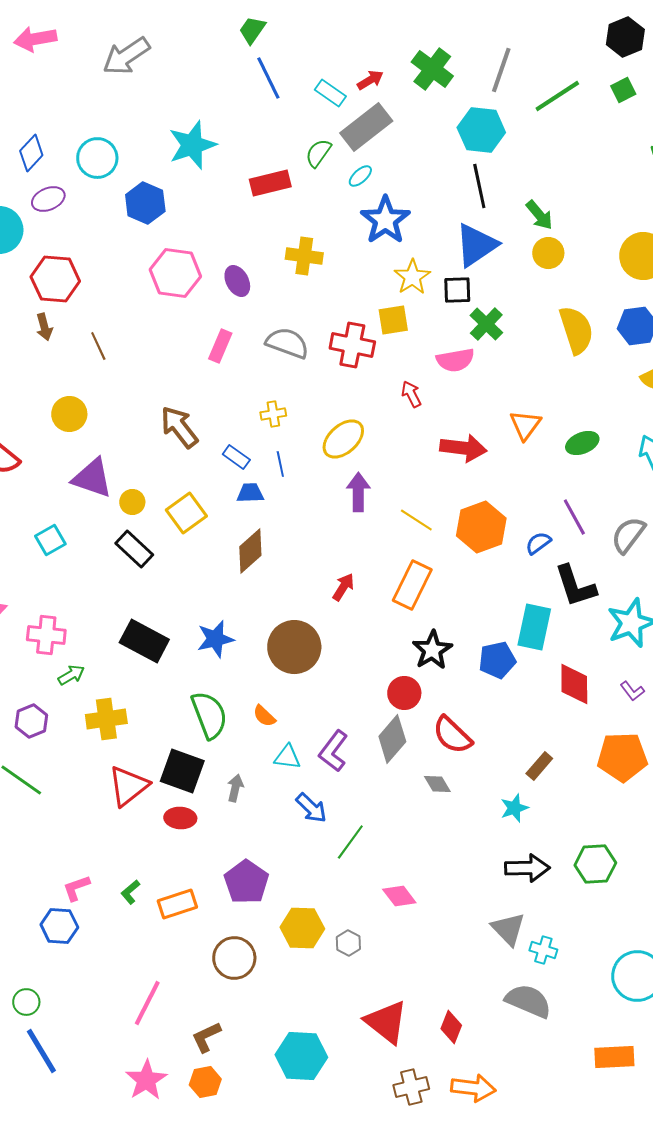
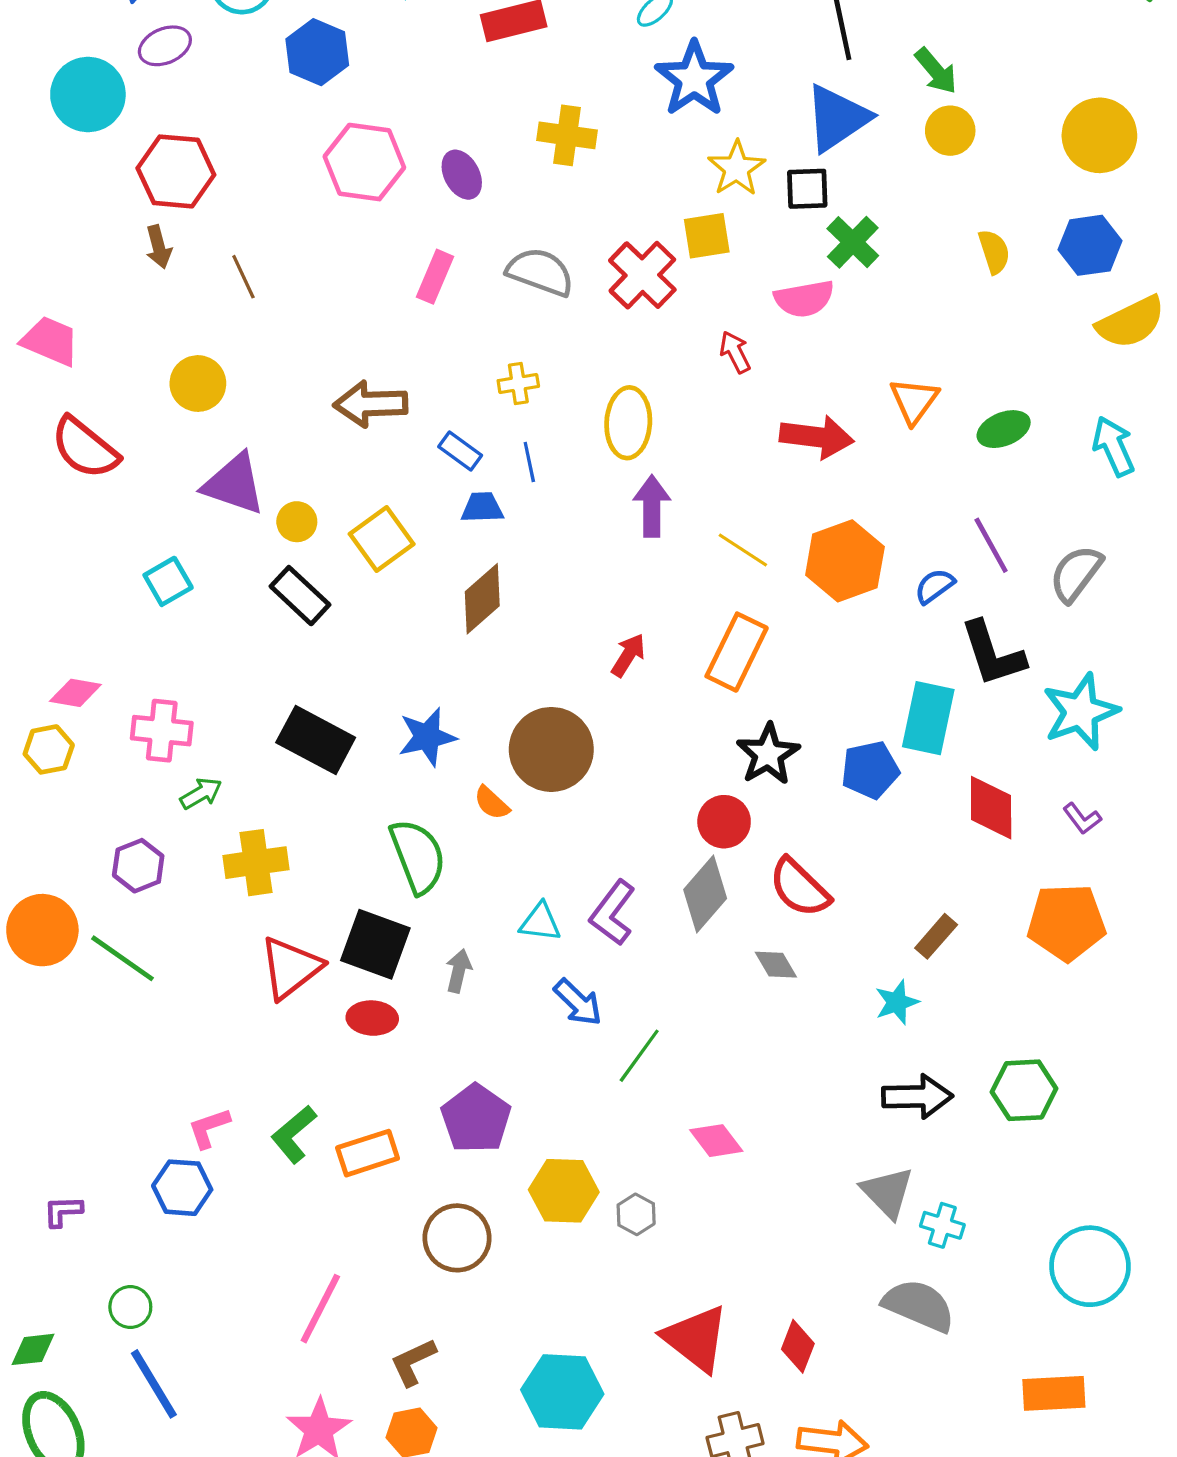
yellow semicircle: (576, 330) -> (994, 252), size x0.6
red cross: (352, 345) -> (642, 275), turned 33
brown arrow: (179, 427) -> (371, 404), turned -54
yellow ellipse: (343, 439) -> (628, 423), turned -45
orange semicircle: (264, 716) -> (492, 803), moved
green L-shape: (130, 892) -> (294, 1134), size x1.5

